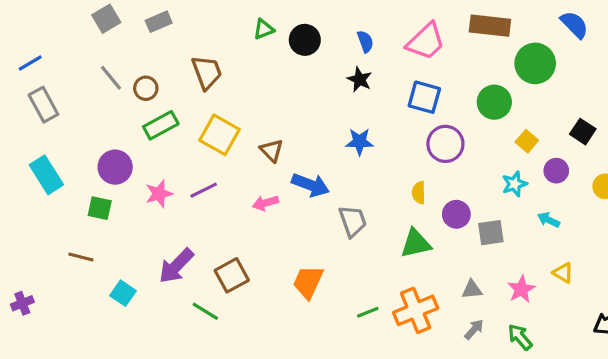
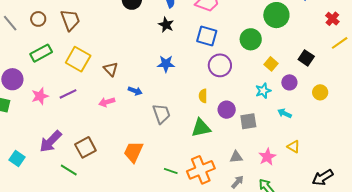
brown circle: (146, 88) -> (38, 19), moved
blue arrow: (311, 185) -> (135, 91), size x0.6
green line: (368, 312) -> (171, 171), turned 40

